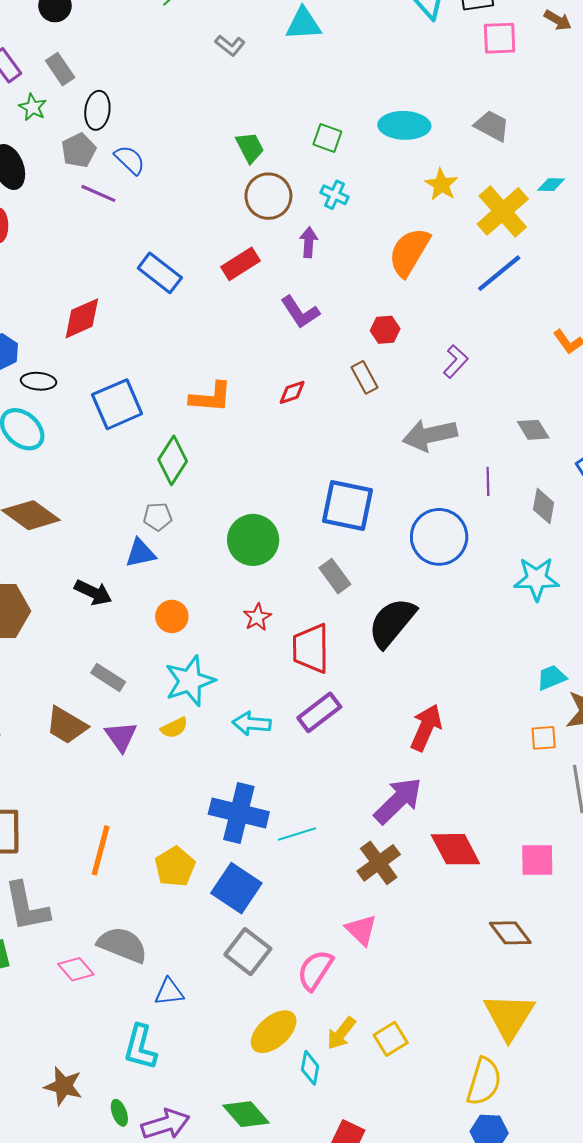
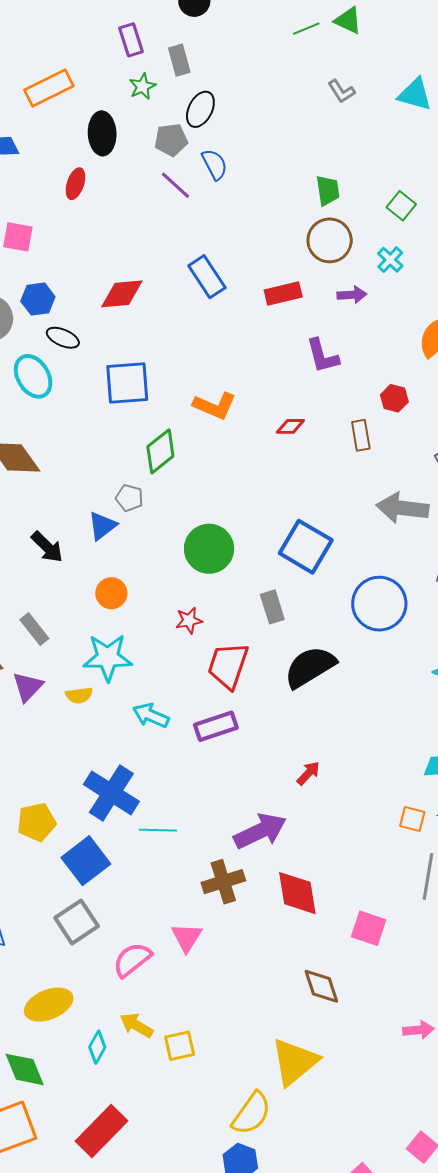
purple arrow: (309, 242) -> (352, 295), turned 64
blue triangle: (140, 553) -> (102, 526), turned -44
red arrow: (426, 728) -> (308, 773), size x0.6
yellow ellipse: (274, 1032) -> (49, 1005), moved
yellow arrow: (341, 1033) -> (136, 1025), turned 64

